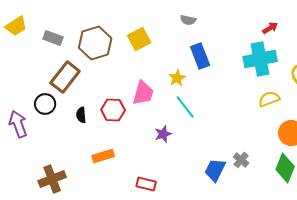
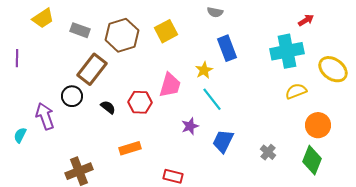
red arrow: (270, 28) -> (306, 20), moved
black semicircle: (81, 115) -> (108, 107), turned 133
blue trapezoid: (215, 170) -> (223, 141), moved

